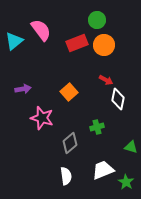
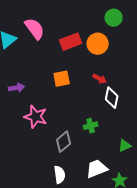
green circle: (97, 20) -> (114, 18), moved
orange square: (69, 92) -> (62, 79), moved, turned 30
green triangle: (131, 147) -> (125, 146), turned -40

